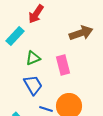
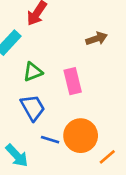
brown arrow: (81, 33) -> (97, 39), size x0.7

